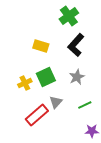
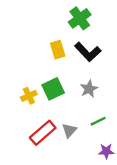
black L-shape: (76, 45) -> (88, 52), turned -85
yellow rectangle: (41, 46) -> (58, 50), moved, turned 56
gray triangle: (56, 102) -> (69, 130), moved

